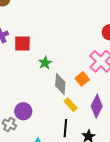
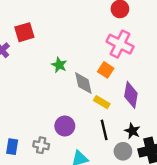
red square: (22, 44) -> (24, 32), moved
purple circle: (23, 111) -> (65, 126), moved

